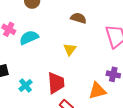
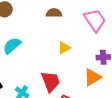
yellow triangle: (70, 49) -> (64, 48), moved, turned 40

